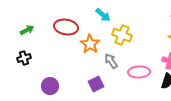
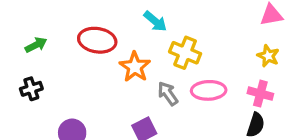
pink ellipse: (139, 72) -> (209, 90), moved

